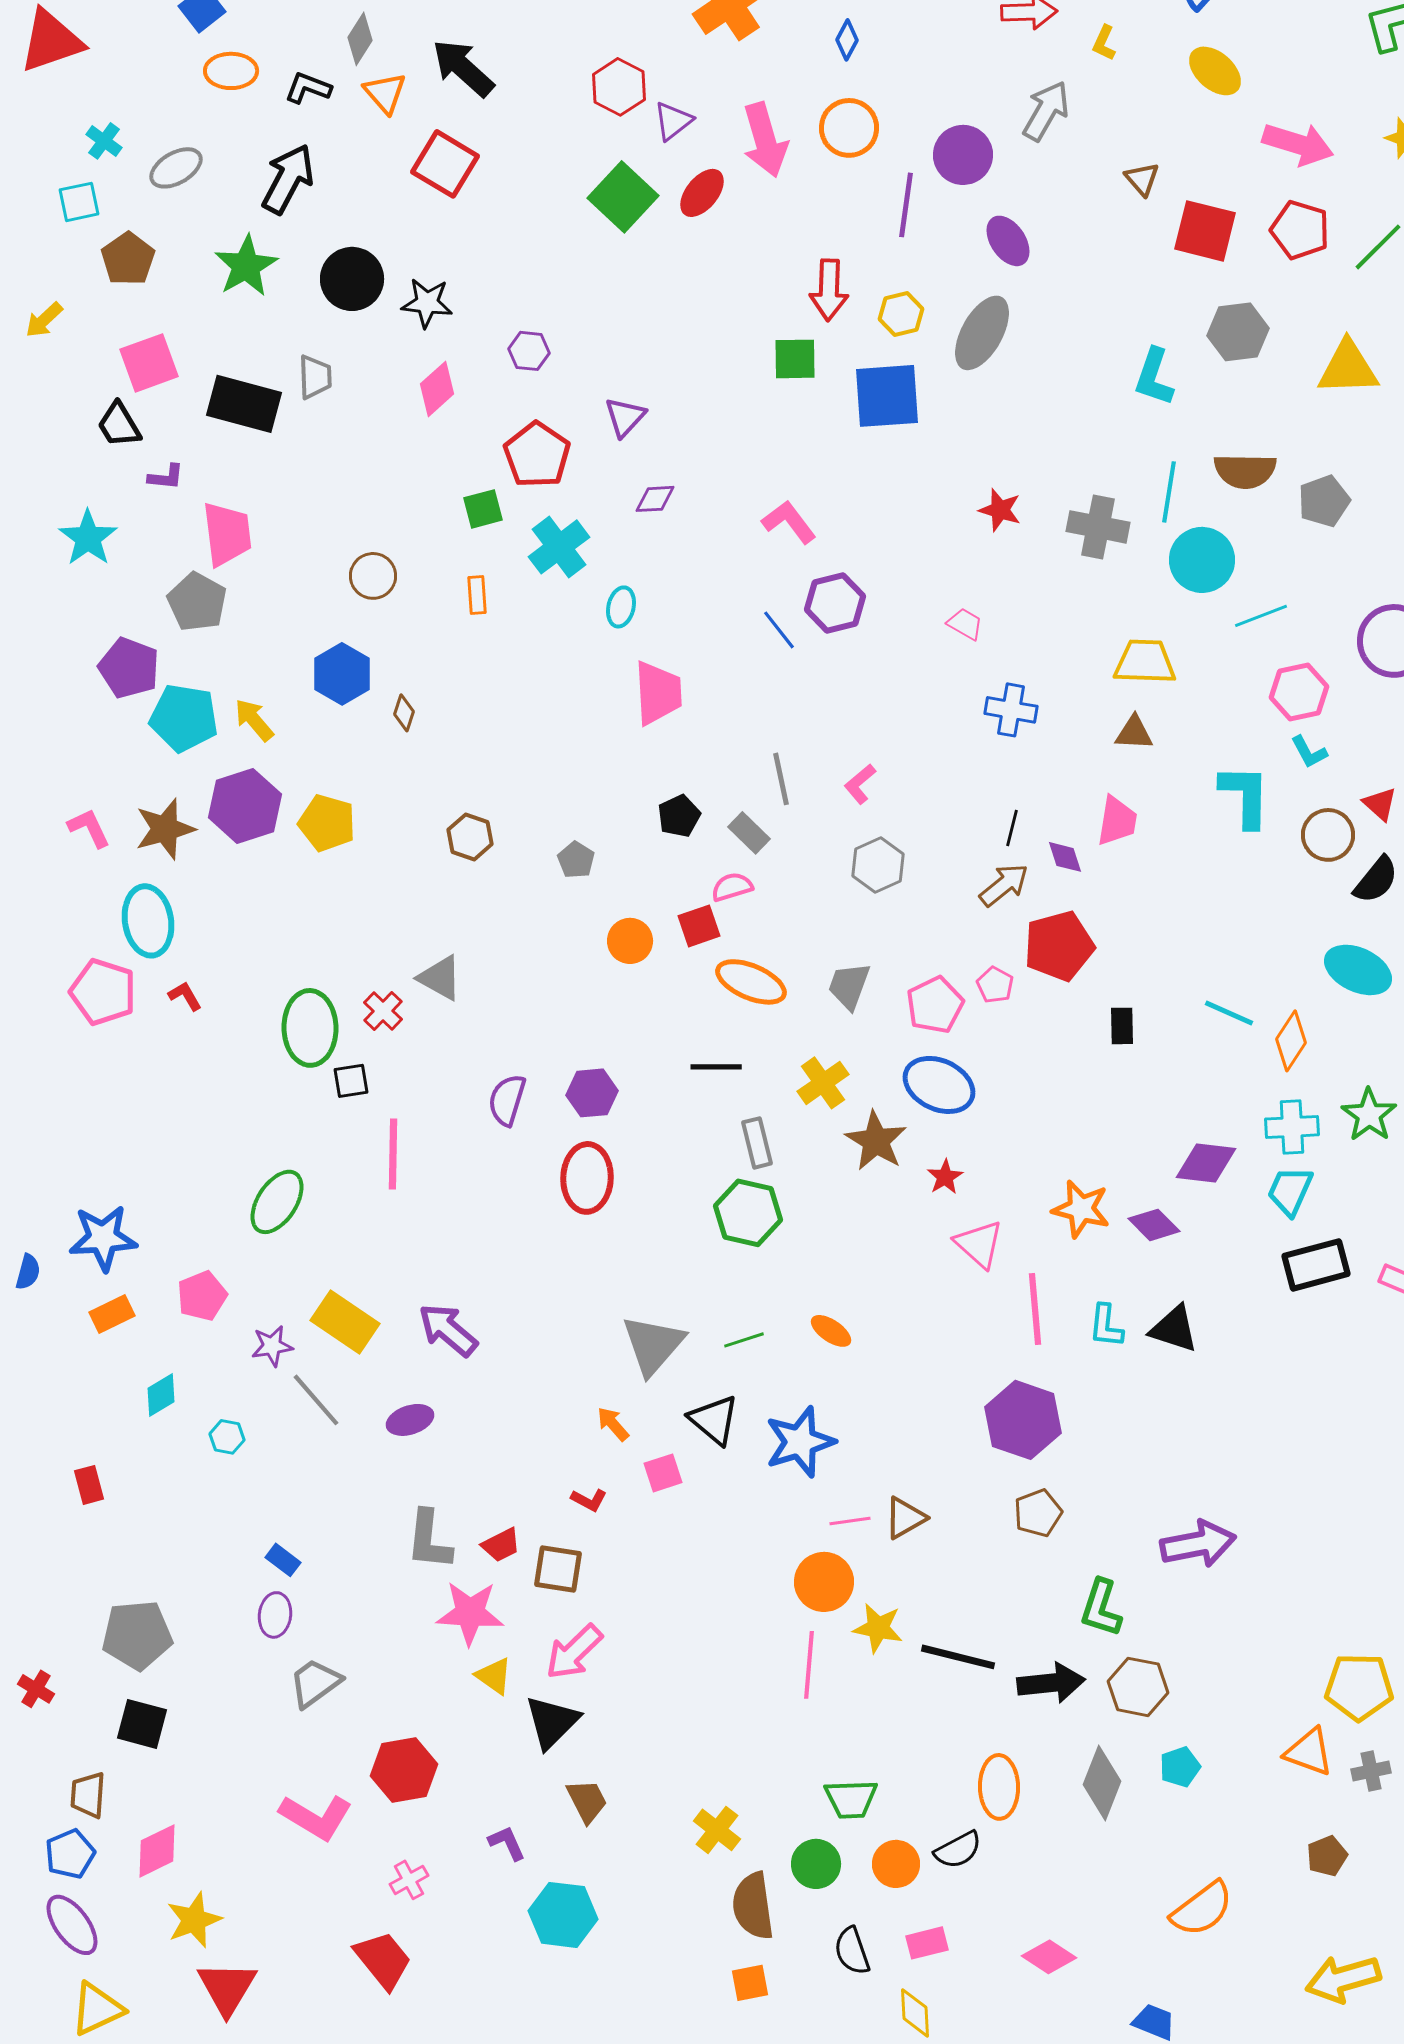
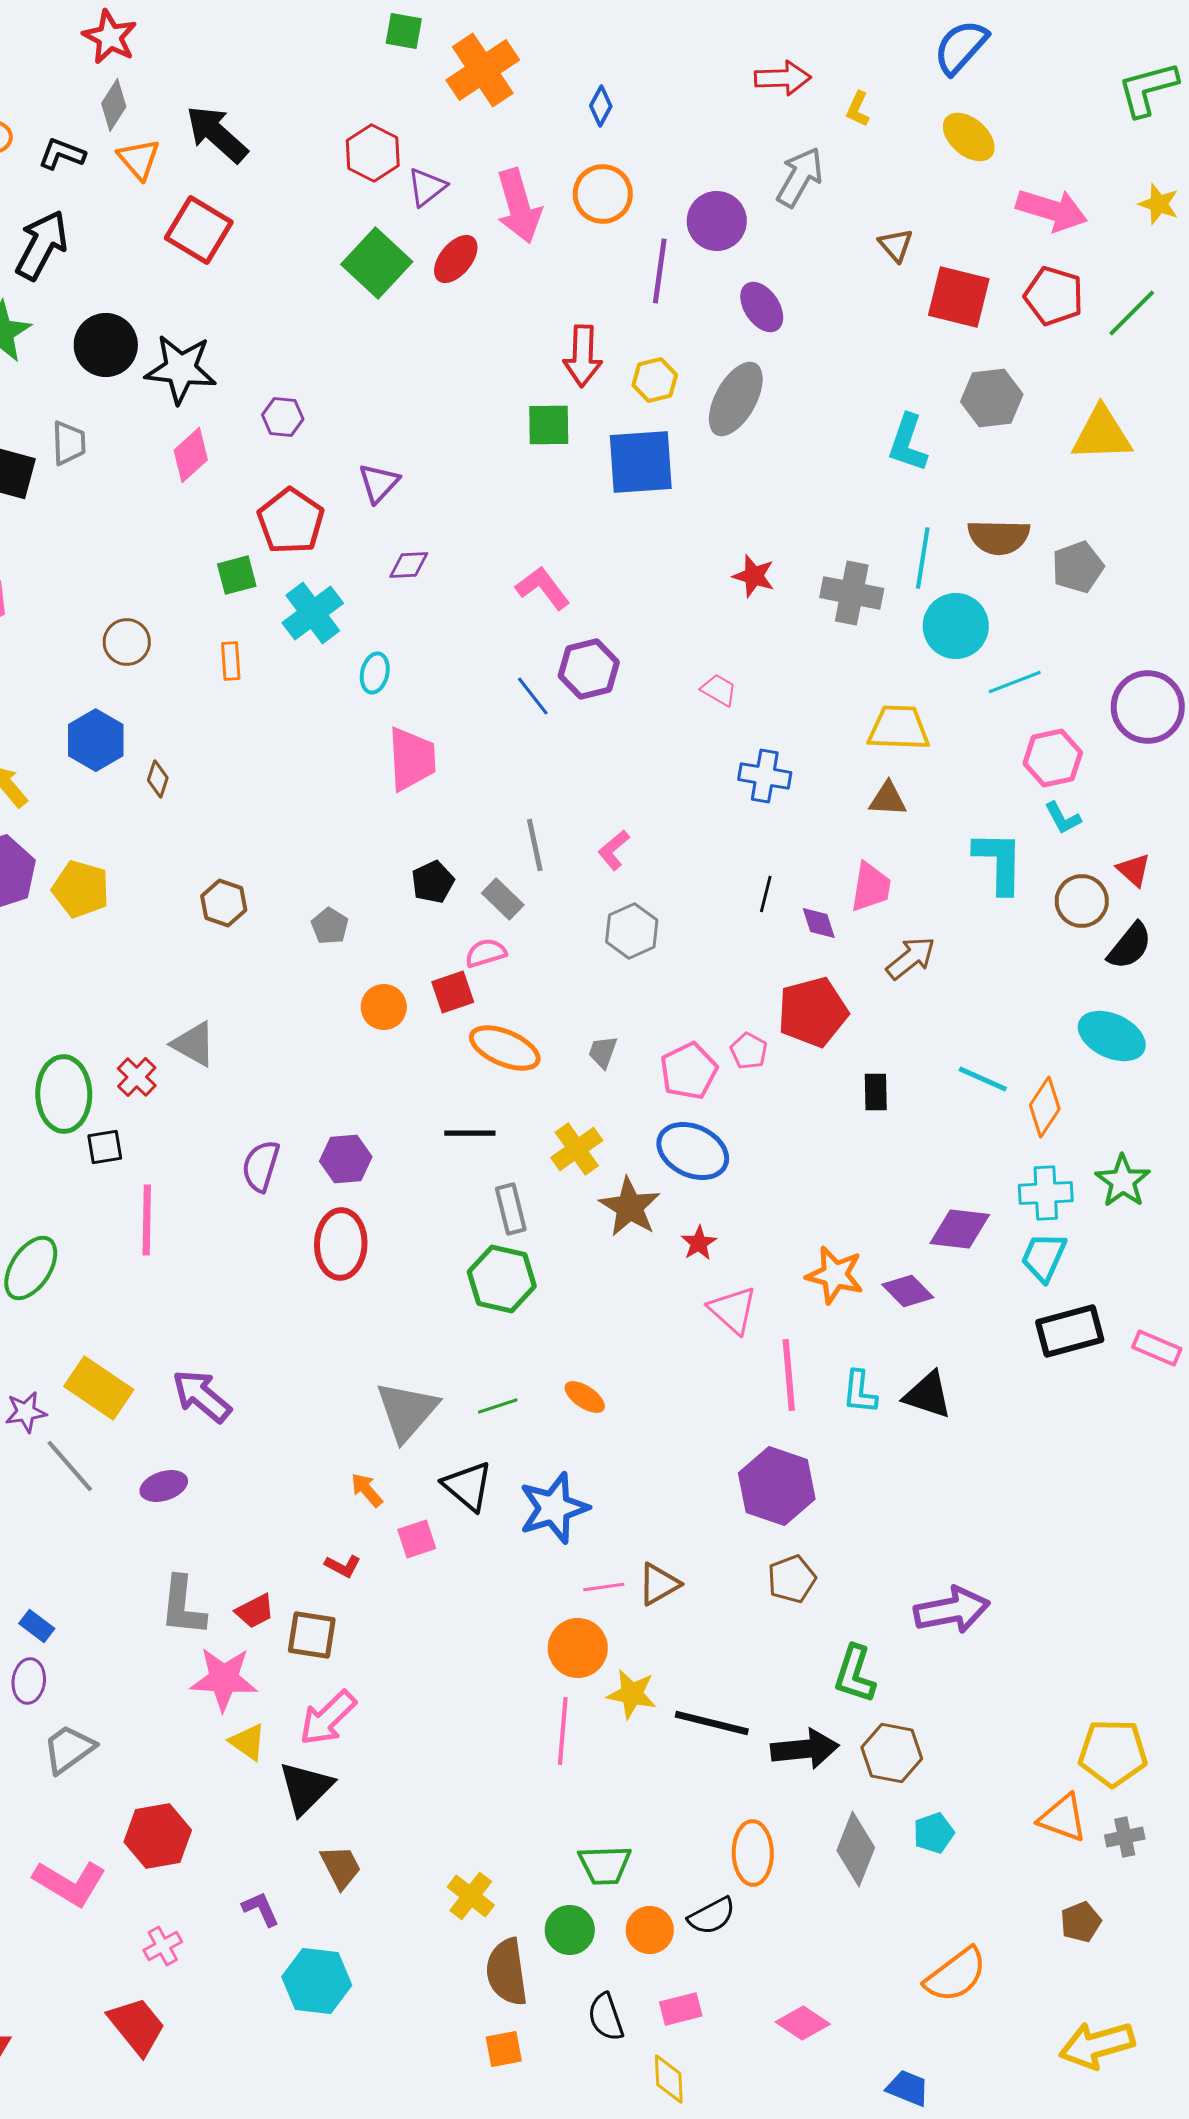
black star: (427, 303) -> (181, 369), size x1.4
brown arrow: (1004, 885) -> (911, 958), moved
gray trapezoid: (849, 986) -> (603, 1052), size x0.7

